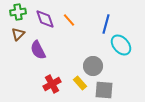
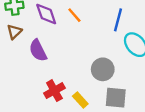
yellow rectangle: (80, 83) -> (80, 100), moved

